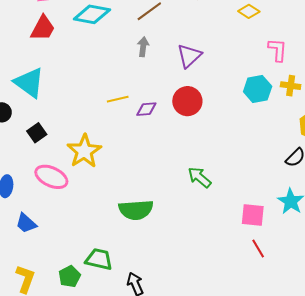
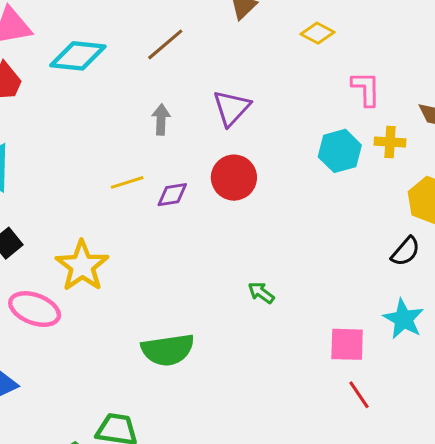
gray arrow: (143, 47) -> (161, 120), moved
green arrow: (199, 177) -> (261, 293), size x0.7

